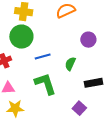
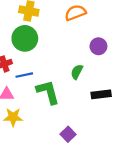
blue line: (43, 56) -> (24, 75), moved
purple square: (79, 108) -> (68, 134), moved

